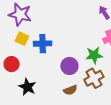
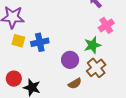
red circle: (12, 64) -> (14, 79), moved

